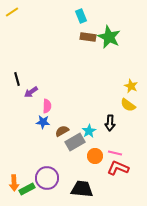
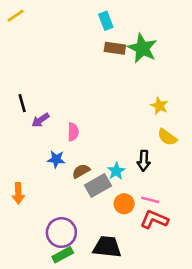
yellow star: (131, 86) -> (159, 106), moved
pink semicircle: (47, 106) -> (73, 132), moved
orange arrow: (14, 183) -> (18, 193), moved
green rectangle: (27, 189) -> (63, 255), moved

